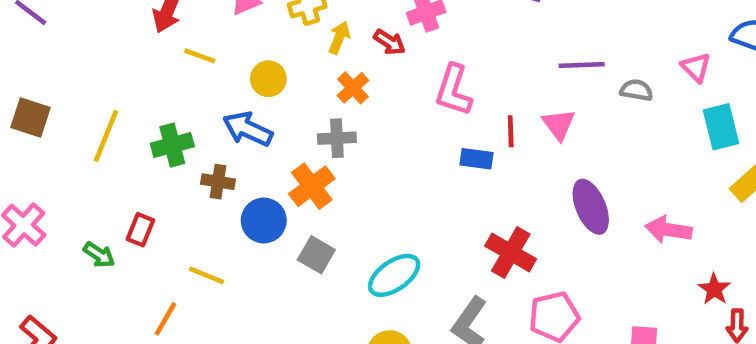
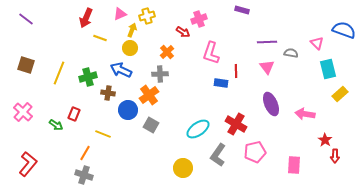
yellow arrow: (339, 38) -> (132, 30), moved
pink triangle: (559, 124) -> (267, 67), moved
cyan ellipse: (394, 275) -> (198, 129), moved

